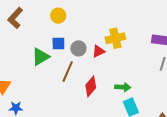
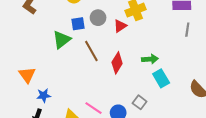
gray circle: (78, 48) -> (98, 18), moved
brown line: (68, 72) -> (91, 51), turned -45

